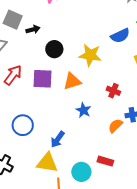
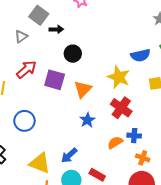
yellow star: (90, 55) -> (119, 77), moved
orange triangle: (72, 81) -> (83, 89), turned -42
red cross: (113, 91) -> (121, 108), size x1.5
blue arrow: (58, 139) -> (69, 155), moved

